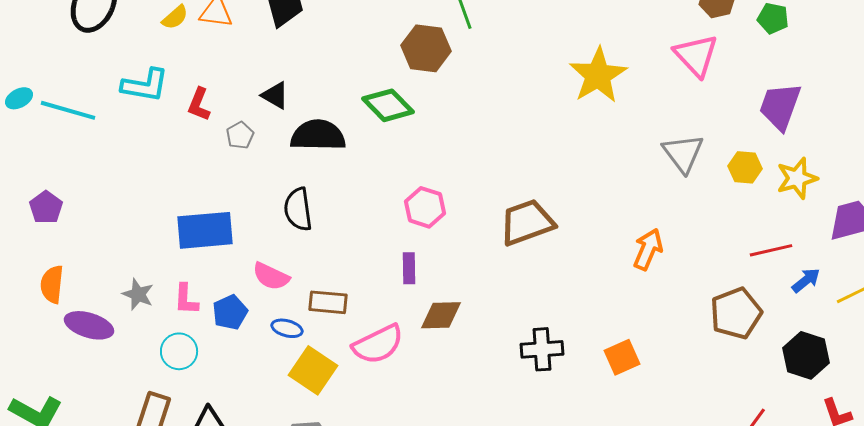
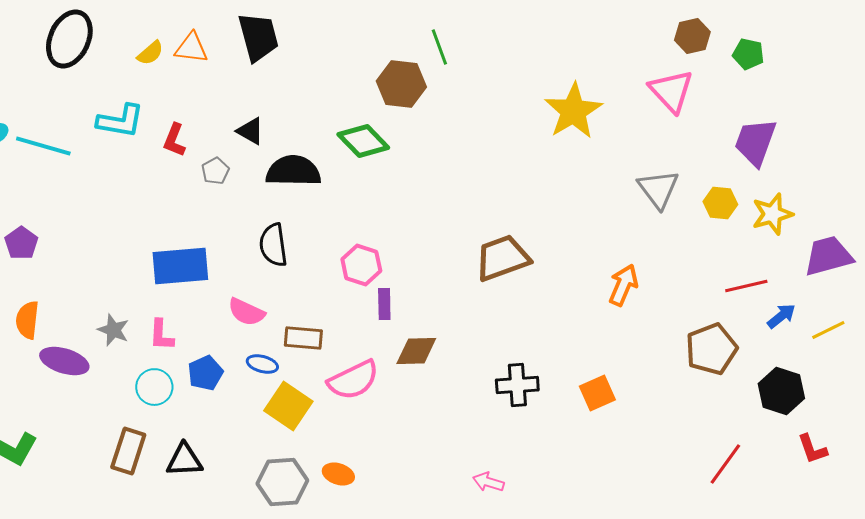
pink hexagon: (425, 207) -> (361, 265), moved
blue pentagon: (230, 312) -> (205, 373), moved

